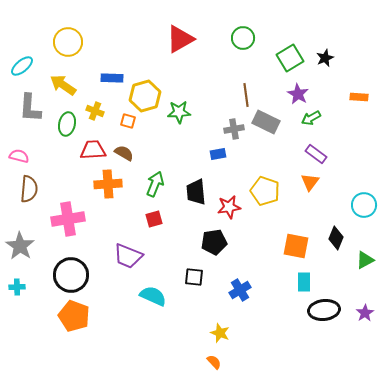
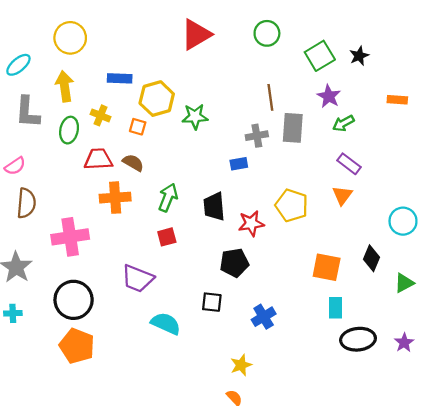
yellow arrow: (63, 85) -> (65, 86), turned 48
gray rectangle: (266, 122) -> (293, 128), turned 68
pink semicircle: (19, 156) -> (15, 166), turned 132
yellow star: (220, 333) -> (241, 365), turned 30

